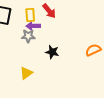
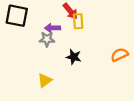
yellow rectangle: (30, 15) -> (78, 21), moved

